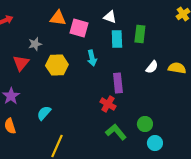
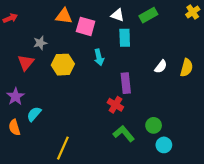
green rectangle: (140, 34) -> (148, 15), moved, turned 54
yellow semicircle: (177, 68) -> (187, 68), turned 96
cyan semicircle: (44, 113) -> (34, 114), moved

